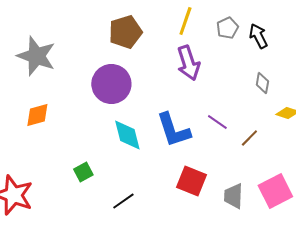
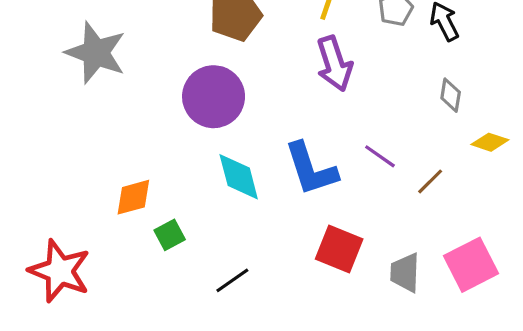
orange diamond: (37, 115) -> (133, 197), moved

